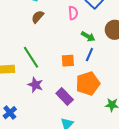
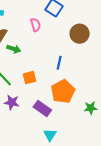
green arrow: (88, 36) -> (14, 49), moved
orange square: (68, 61) -> (29, 78), moved

